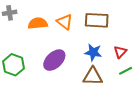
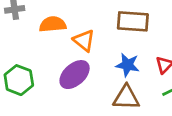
orange triangle: (65, 22) -> (84, 41), moved

